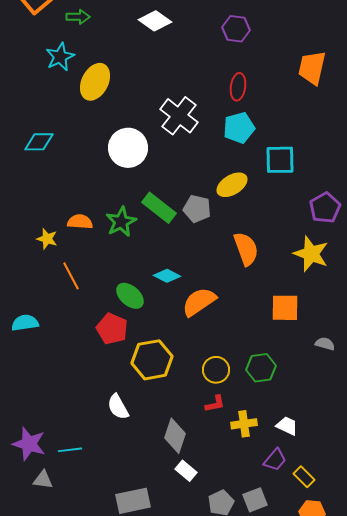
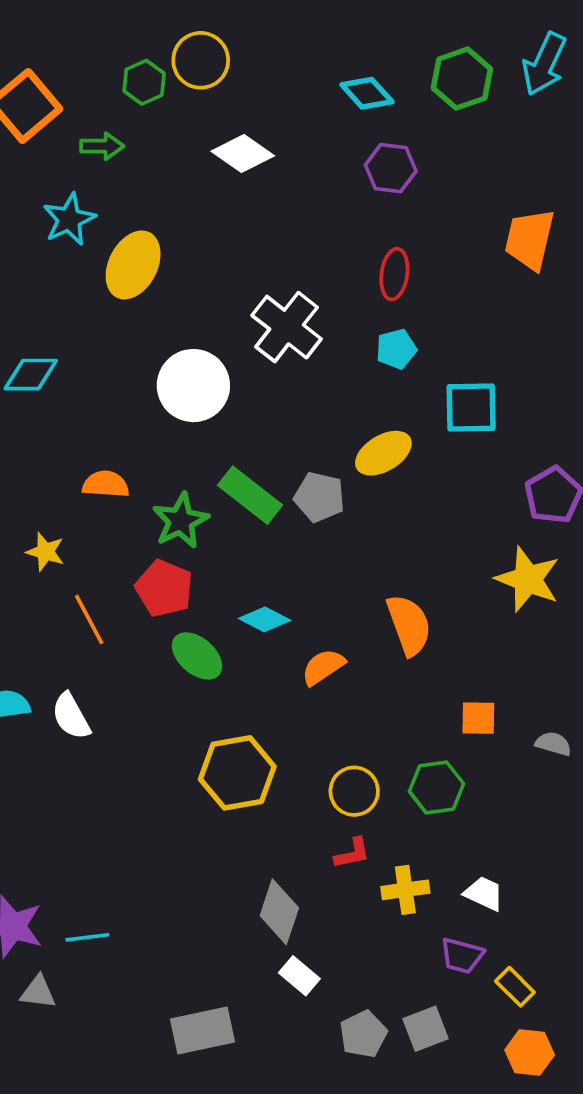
cyan pentagon: (239, 128) -> (396, 349), size x0.7
orange semicircle: (80, 222) -> (106, 484), moved
orange semicircle: (246, 249) -> (409, 625), moved
orange semicircle: (199, 302) -> (323, 667), size x0.7
orange square: (285, 308) -> (478, 718), moved, size x0.7
red pentagon: (112, 329) -> (164, 588), moved
white semicircle: (118, 407) -> (71, 716), moved
purple trapezoid: (275, 460) -> (462, 956), turned 65

